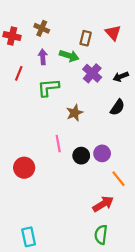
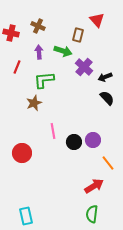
red triangle: (113, 33) -> (97, 20), moved
black arrow: (121, 77) -> (105, 77), moved
black semicircle: (117, 107) -> (107, 98), turned -77
brown star: (75, 113) -> (34, 103), moved

